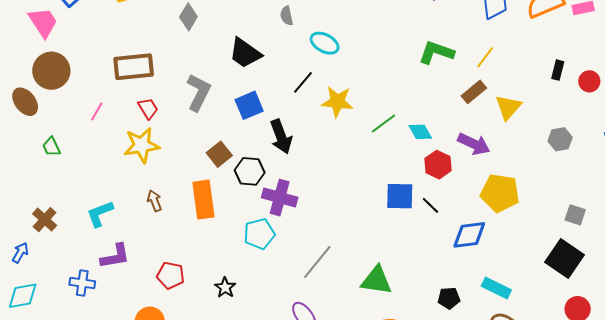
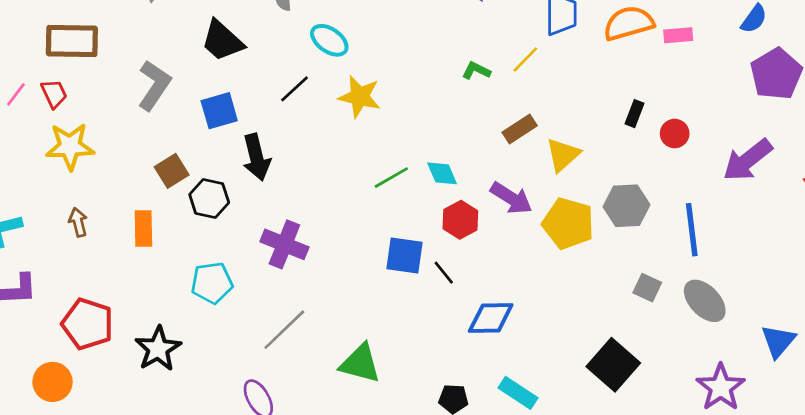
green L-shape: (436, 52) -> (476, 71), size x0.6
yellow line: (485, 57) -> (525, 59), moved
yellow star: (337, 102) -> (360, 97), moved
red trapezoid: (148, 108) -> (54, 94), moved
green line: (384, 123) -> (391, 178), moved
gray hexagon: (560, 139) -> (627, 206), size x1.4
yellow pentagon: (500, 193) -> (568, 223), moved
purple cross: (280, 198) -> (284, 244), moved
orange rectangle: (203, 200) -> (143, 229), size x0.7
gray square: (575, 215) -> (647, 288), moved
red pentagon: (171, 275) -> (88, 324), size x1.4
black star: (225, 288) -> (158, 349), size x1.6

